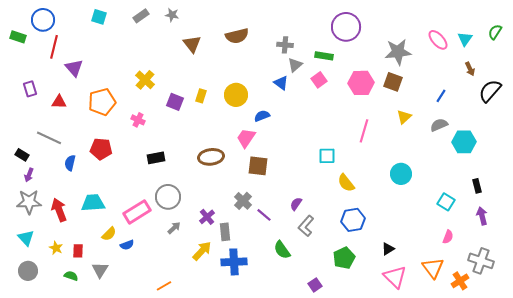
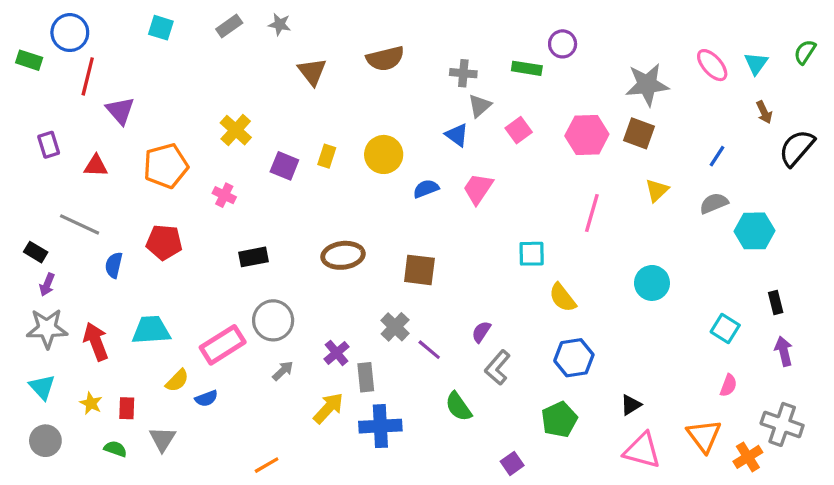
purple circle: (346, 27) -> (563, 44), size x0.6
green rectangle: (324, 56) -> (527, 68), moved
pink trapezoid: (246, 138) -> (478, 189), moved
pink triangle: (395, 277) -> (642, 450), turned -30

